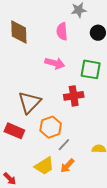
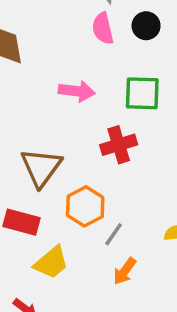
pink semicircle: (62, 31) -> (103, 28), moved
yellow trapezoid: (44, 166) -> (51, 263), moved

